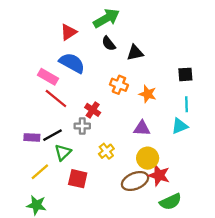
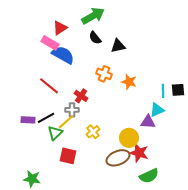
black square: (185, 74) -> (178, 90), moved
pink rectangle: (48, 77) -> (50, 43), moved
purple triangle: (142, 128) -> (148, 122), moved
yellow line: (40, 172) -> (66, 122), moved

